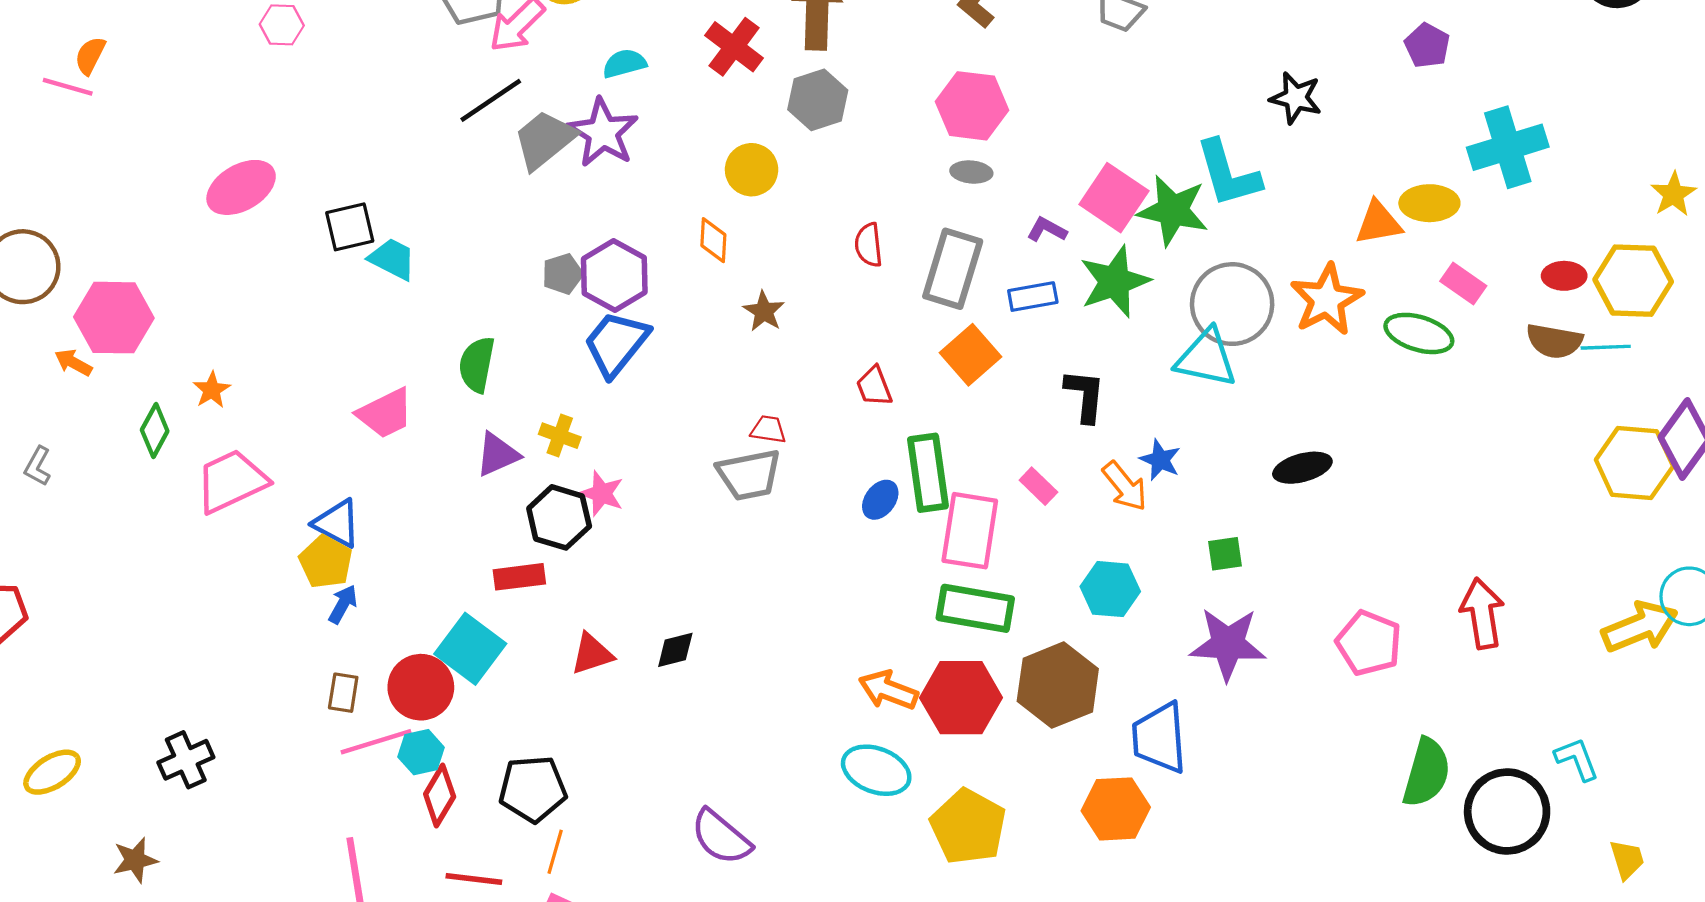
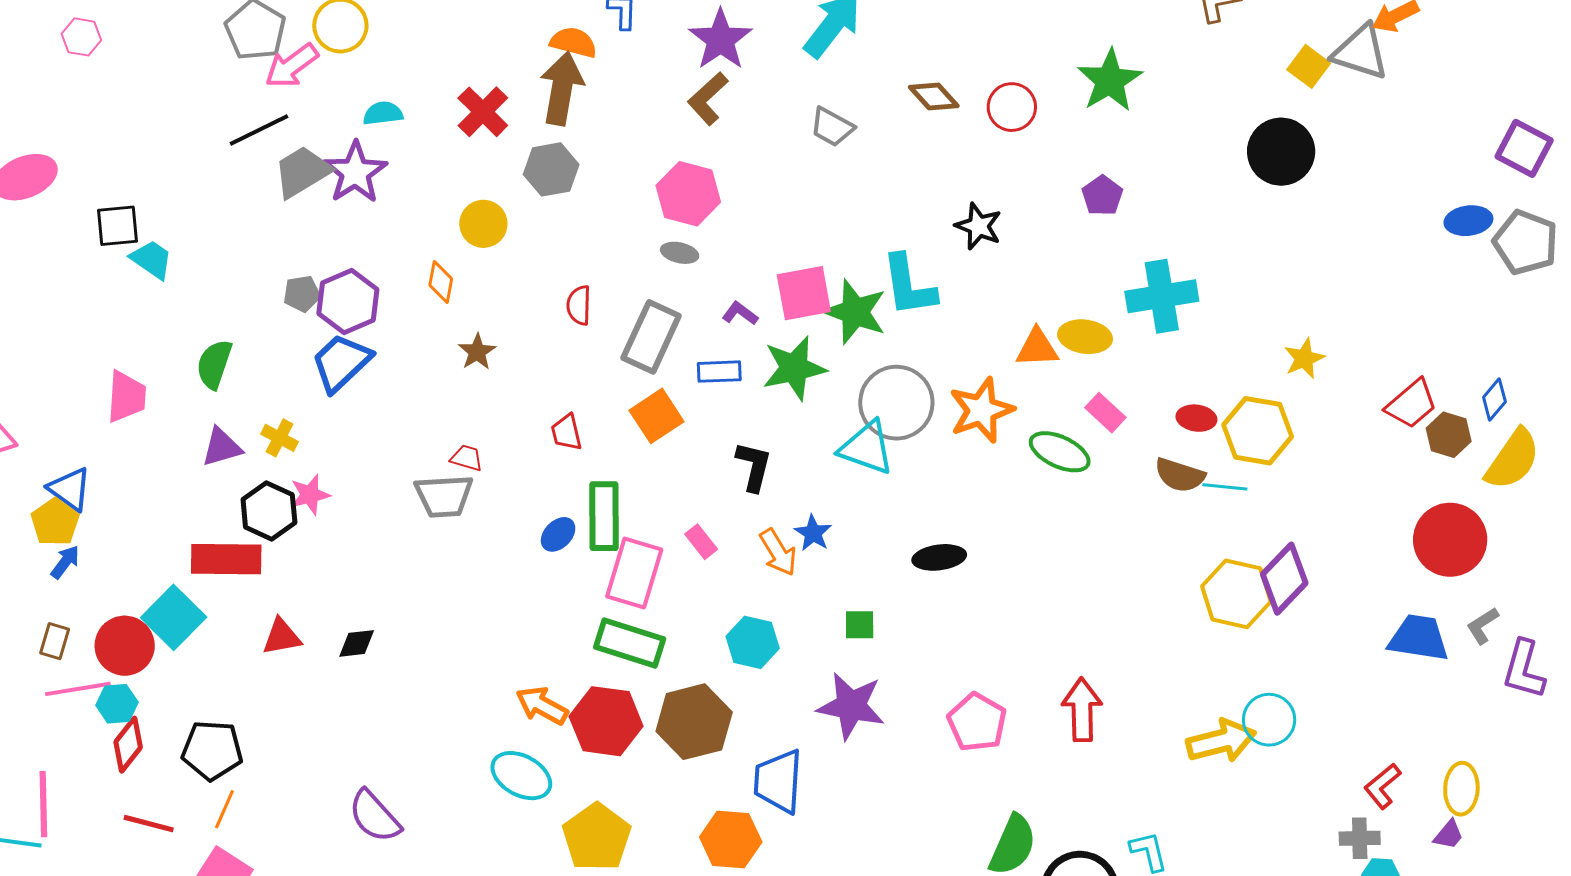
pink square: (1114, 198) -> (804, 293), turned 38
pink trapezoid: (385, 413) -> (126, 397), turned -68
pink star: (602, 493) -> (310, 495), turned 30
red rectangle: (519, 577) -> (226, 559), size x1.5

